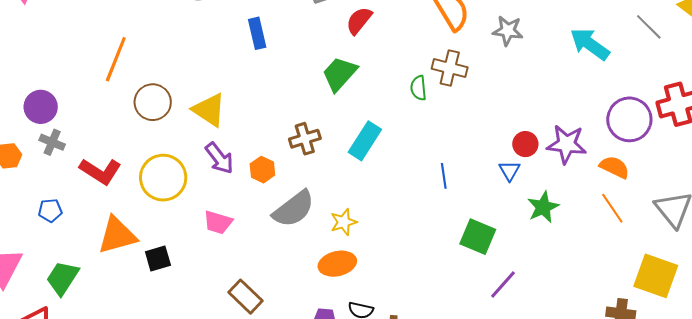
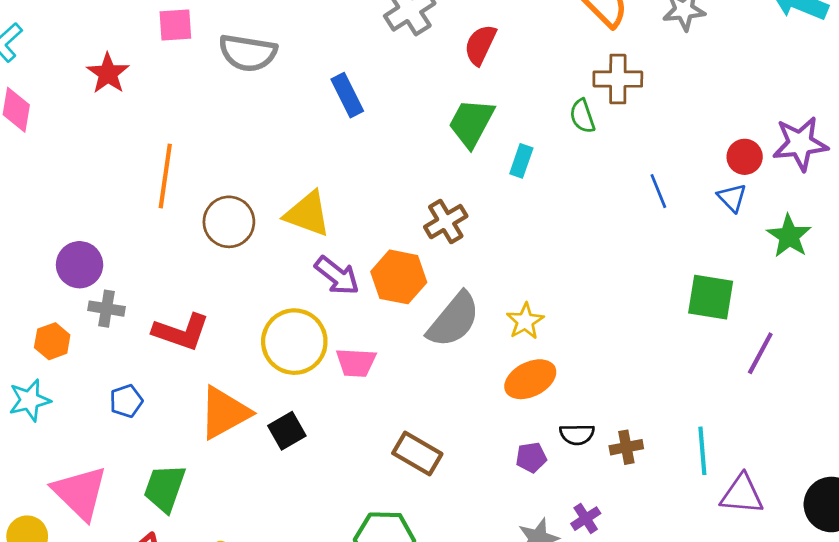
cyan rectangle: (365, 141) -> (521, 161), moved, size x0.6
orange hexagon: (262, 170) -> (399, 277), size x1.5
blue line: (444, 176) -> (658, 191), moved
yellow circle: (163, 178) -> (294, 342), moved

